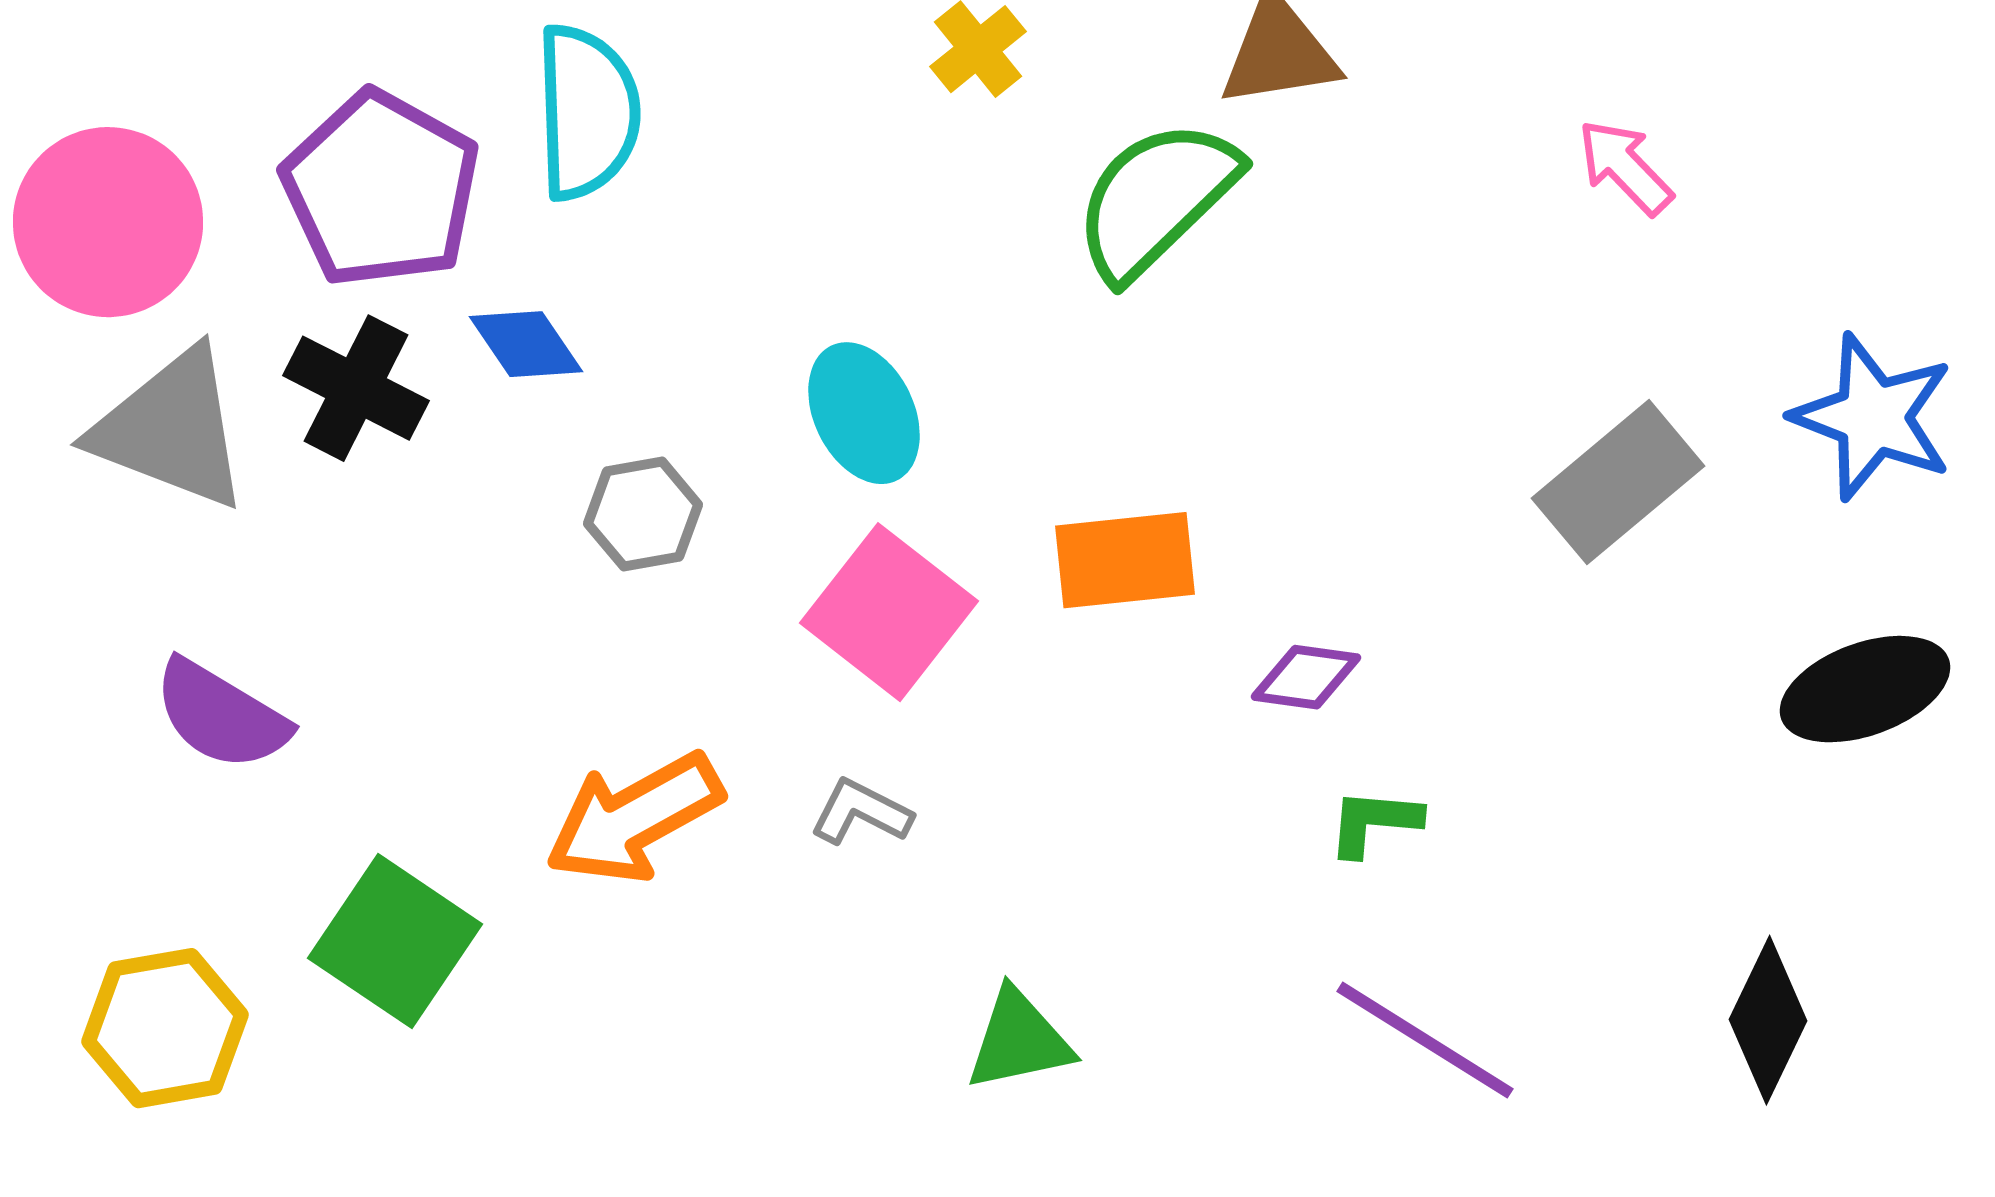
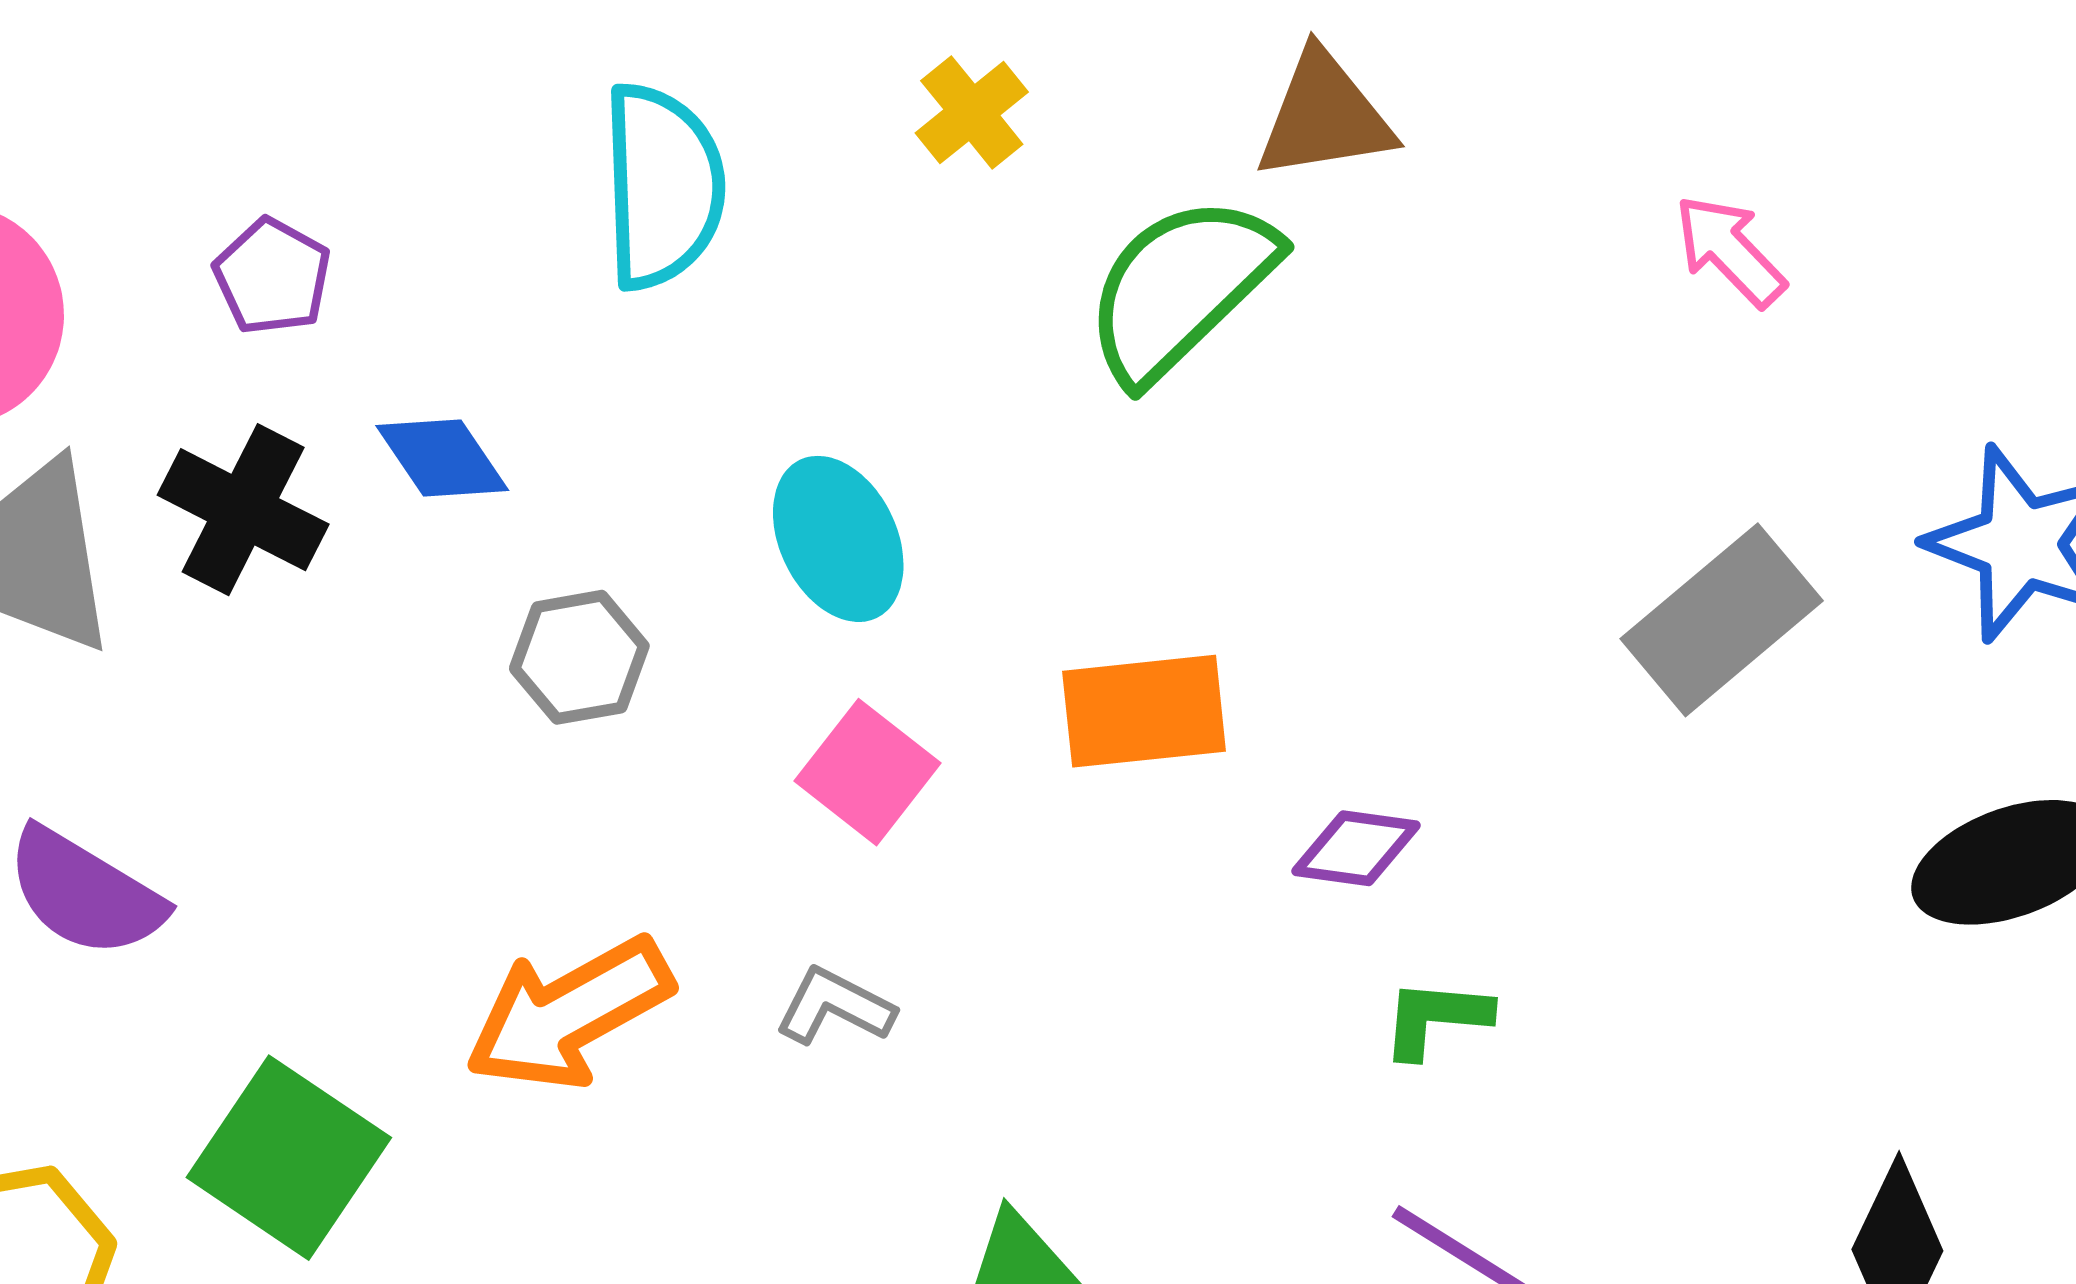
cyan semicircle: (587, 112) -> (663, 186), moved
purple pentagon: (381, 189) -> (272, 276), size x0.5
pink square: (889, 612) -> (868, 772), size x0.7

